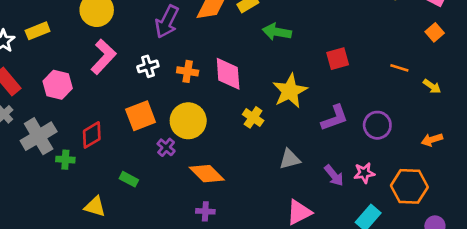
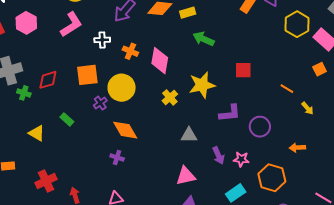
pink hexagon: (58, 85) -> (26, 23), moved

